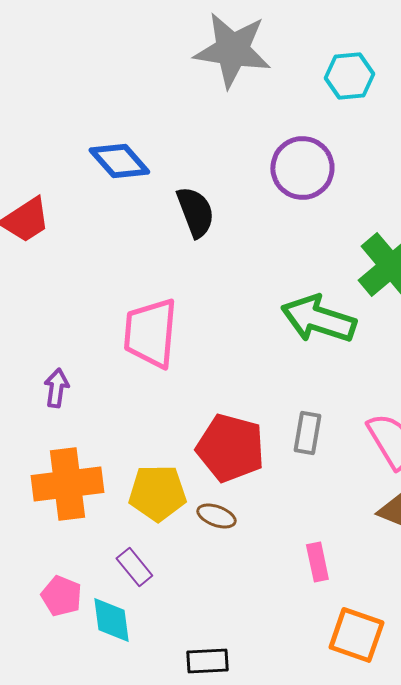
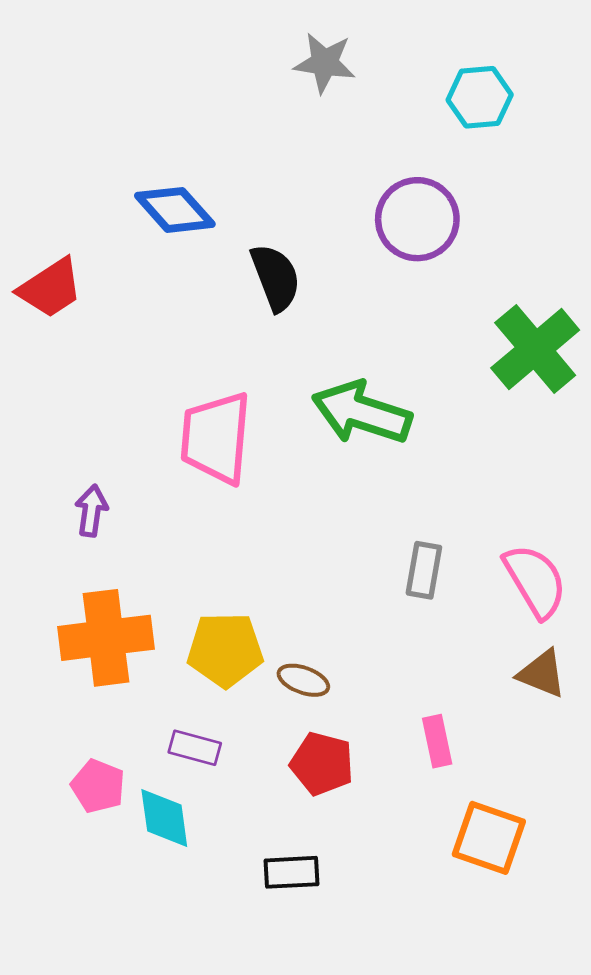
gray star: (232, 50) -> (325, 63), size x0.6
green arrow: (318, 319) -> (362, 413), moved
red pentagon: (230, 448) -> (322, 764), moved, size x0.7
purple rectangle: (134, 567) -> (195, 748), turned -36

